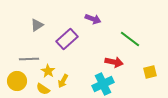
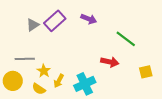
purple rectangle: (67, 39) -> (55, 21), moved
cyan cross: (103, 84) -> (85, 84), moved

